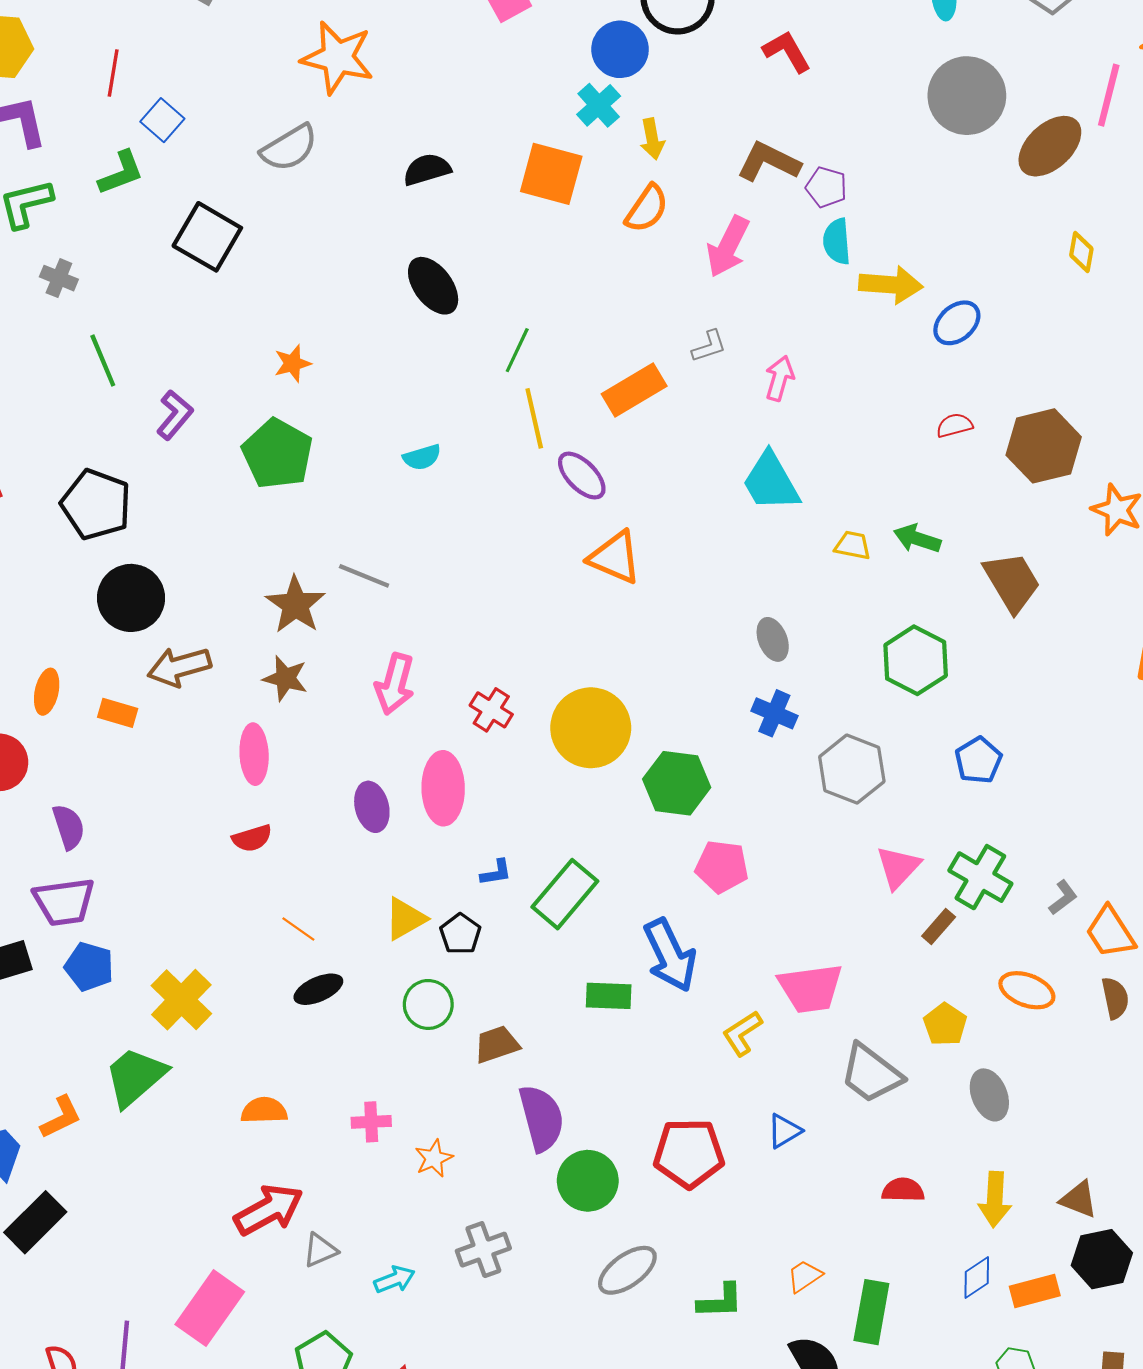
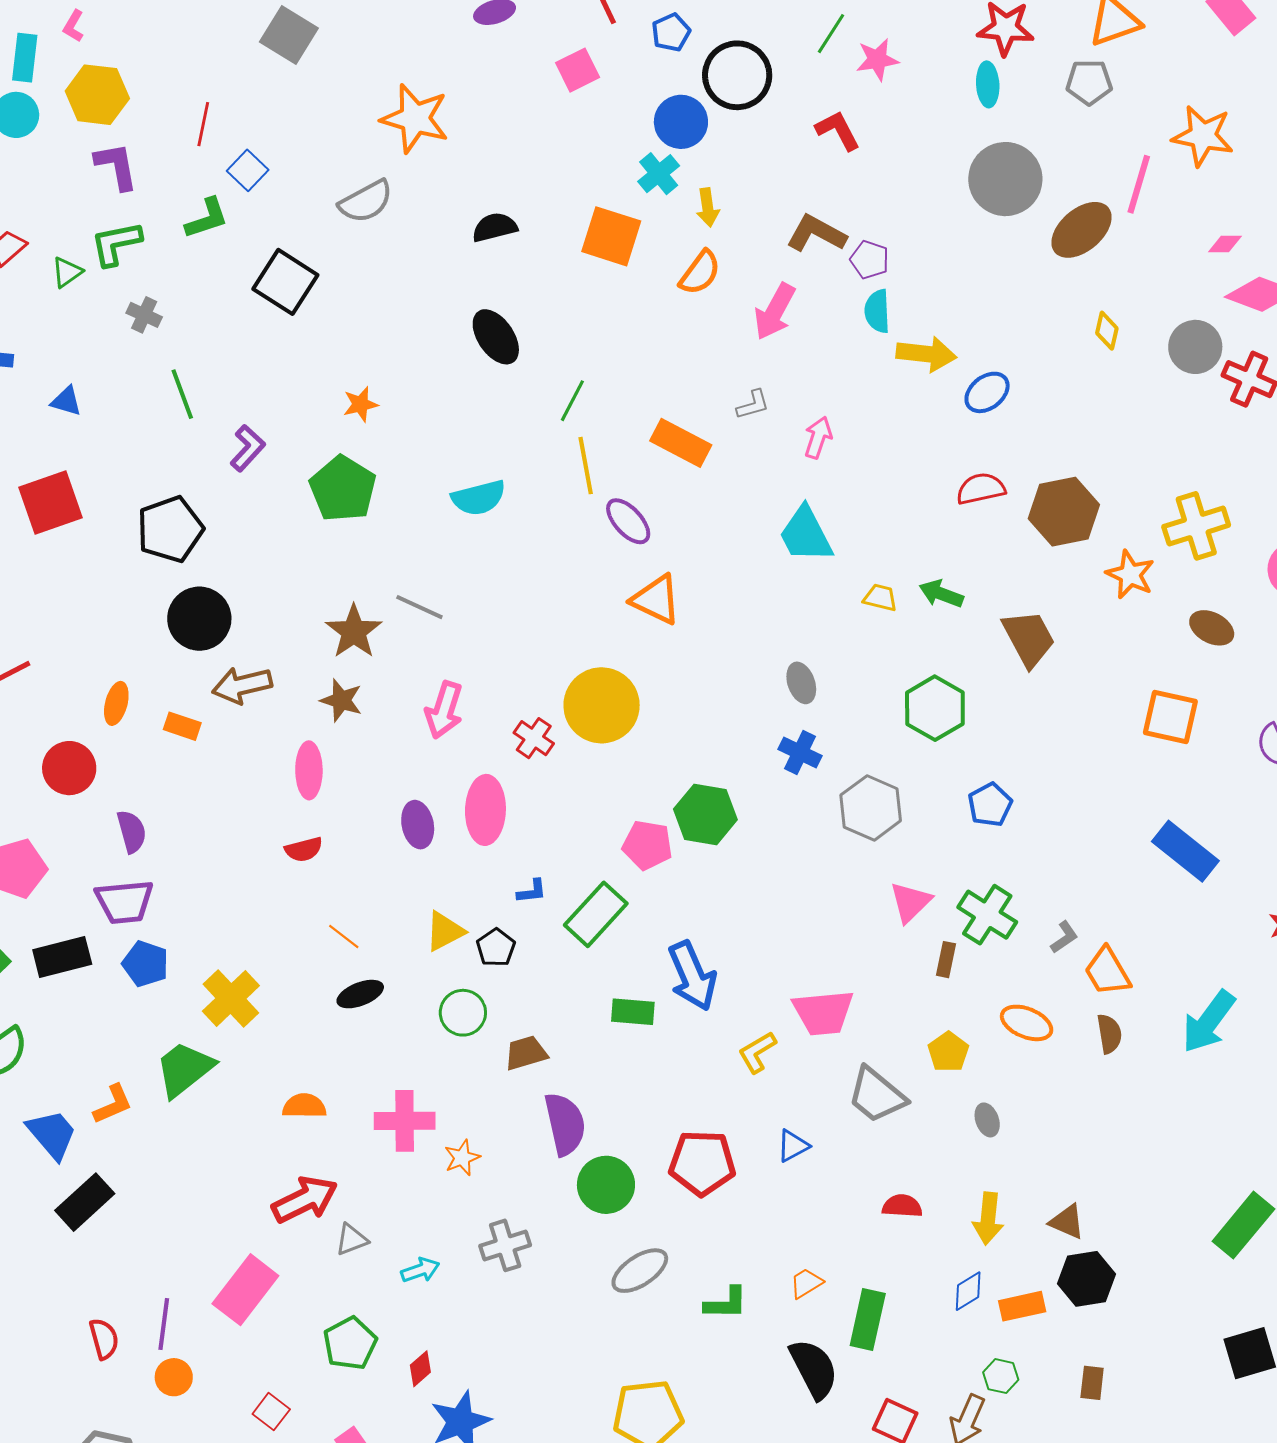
orange rectangle: (634, 390) -> (681, 443), turned 56
red semicircle: (954, 425) -> (981, 489), size x1.4
cyan semicircle: (422, 457) -> (479, 498), size x1.5
black pentagon: (96, 504) -> (170, 529), turned 30
yellow circle: (591, 728) -> (602, 705), moved
pink pentagon: (722, 867) -> (647, 845), moved
brown rectangle: (939, 927) -> (946, 960), turned -32
gray ellipse: (989, 1095) -> (987, 1120), size x0.7
pink cross: (371, 1122) -> (405, 1121), size x1.6

